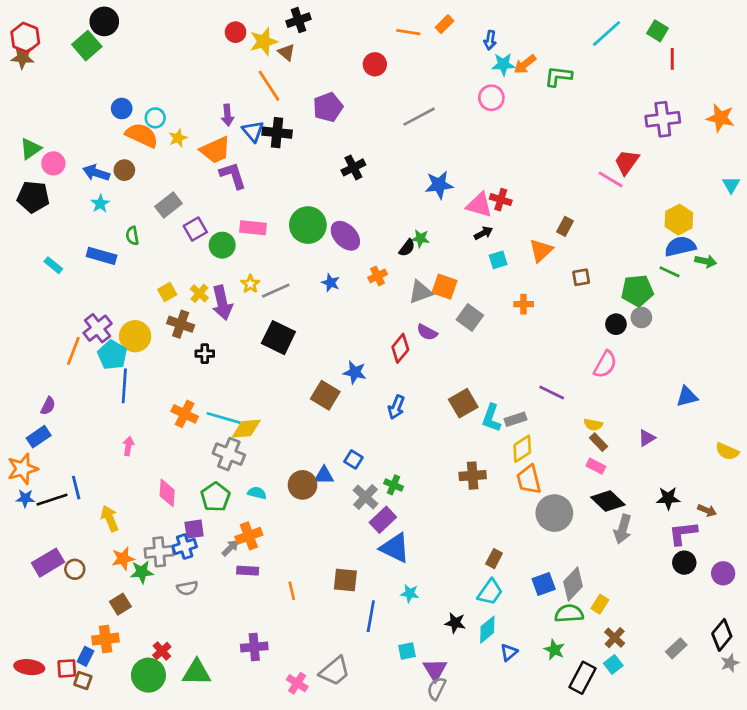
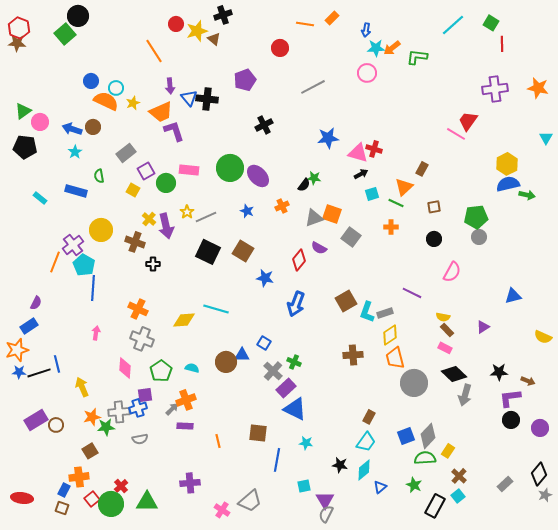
orange line: (269, 86) -> (154, 51), moved
green line: (670, 272) -> (396, 203), moved
yellow square: (167, 292) -> (133, 190), moved, turned -32
black circle: (616, 324) -> (434, 239), moved
yellow circle: (135, 336) -> (101, 230), moved
brown square: (325, 395) -> (243, 251), moved
blue arrow: (396, 407) -> (296, 304), size x1.4
cyan line: (223, 418) -> (216, 309), moved
gray cross: (229, 454) -> (142, 339), moved
red square: (67, 668) -> (92, 499), moved, turned -35

